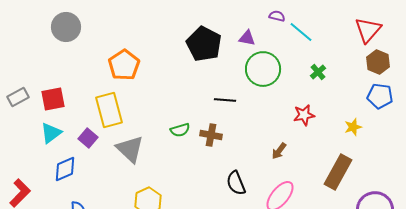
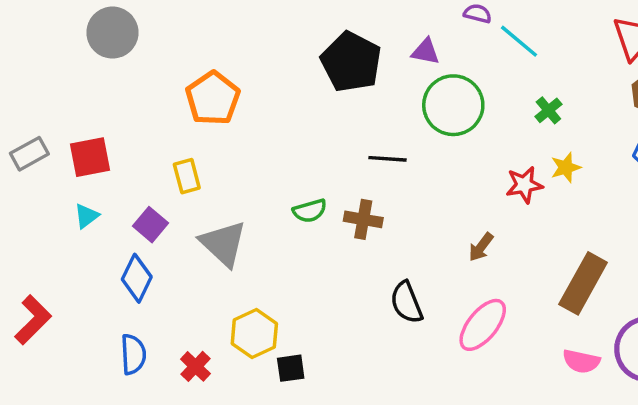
yellow rectangle: (109, 110) -> (187, 176), size x0.6
yellow star: (353, 127) -> (566, 167), moved
cyan triangle: (51, 133) -> (87, 216), size x0.7
blue diamond: (65, 169) -> (137, 278), moved, turned -40

